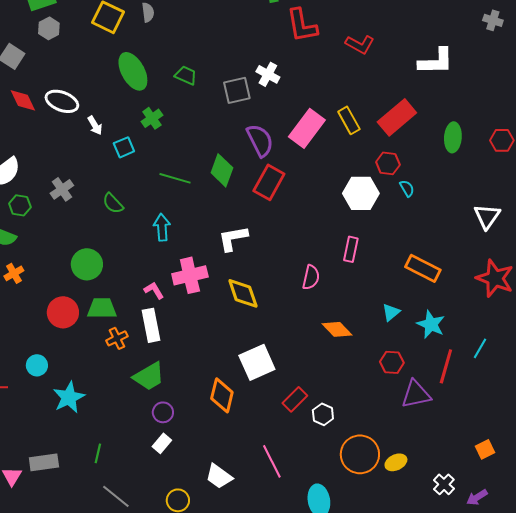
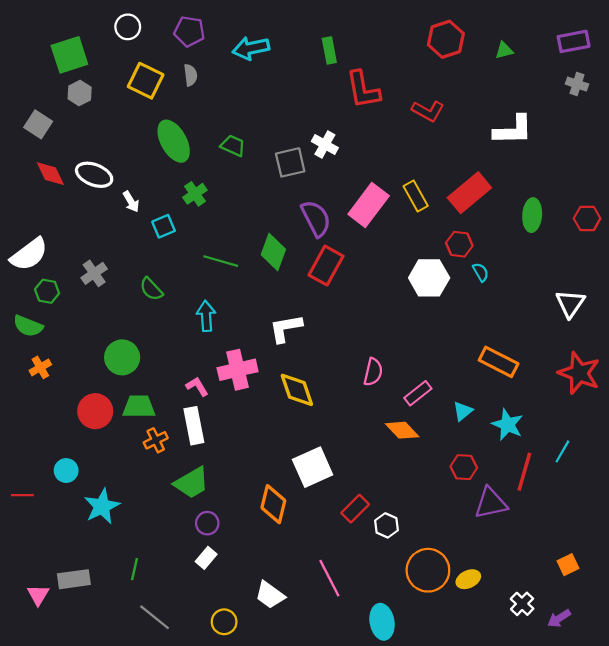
pink rectangle: (351, 249) -> (418, 393), moved, turned 40

